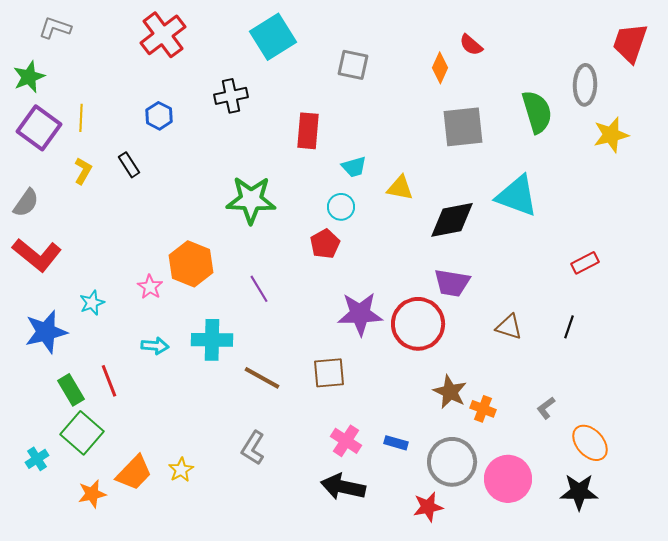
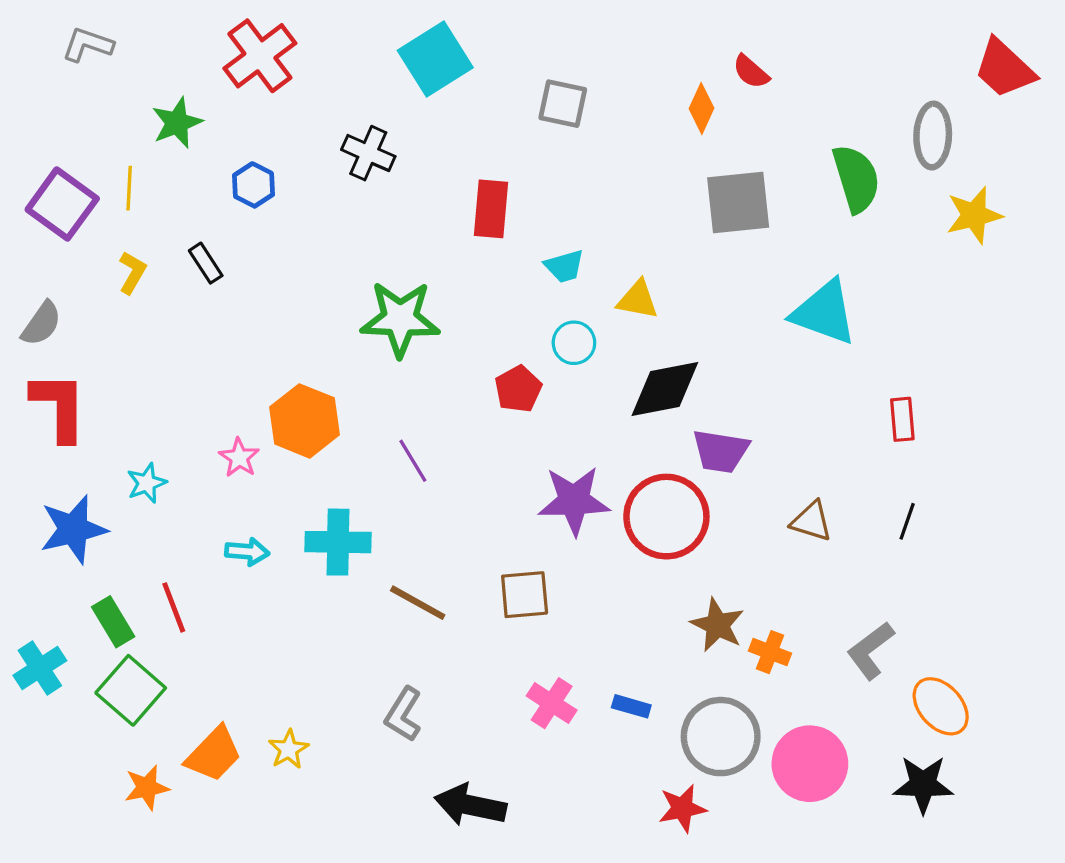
red trapezoid: (630, 43) -> (1004, 69), turned -66
green star: (29, 77) -> (177, 123), moved
black cross: (231, 96) -> (368, 153), turned 36
cyan circle: (341, 207) -> (574, 343), moved
black diamond: (452, 220) -> (665, 389), moved
red L-shape: (37, 255) -> (59, 407), turned -129
red rectangle: (585, 263) -> (902, 419), moved, turned -68
gray L-shape: (546, 408) -> (870, 650), size x1.6
cyan cross: (37, 459) -> (40, 668), moved, size x1.4
black arrow: (343, 487) -> (470, 805), moved

